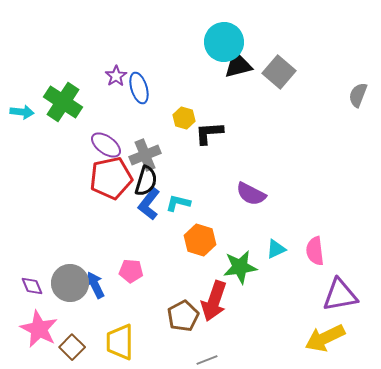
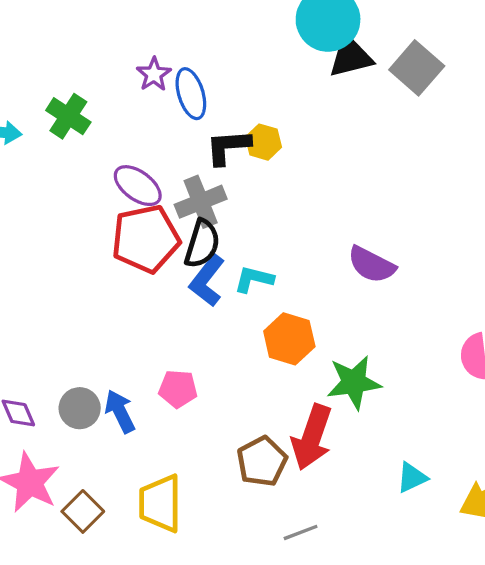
green cross: (63, 102) -> (68, 116), size x0.7
black L-shape: (209, 133) -> (228, 147), moved
cyan triangle: (276, 249) -> (412, 478), moved
gray circle: (70, 283) -> (80, 408), size x0.7

